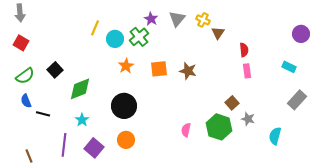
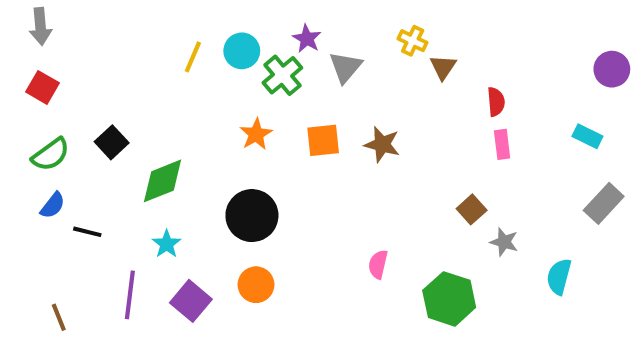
gray triangle: (177, 19) -> (345, 67), moved
cyan circle: (115, 39) -> (242, 51), moved
blue semicircle: (26, 101) -> (53, 205), turned -120
green hexagon: (219, 127) -> (449, 299), moved

